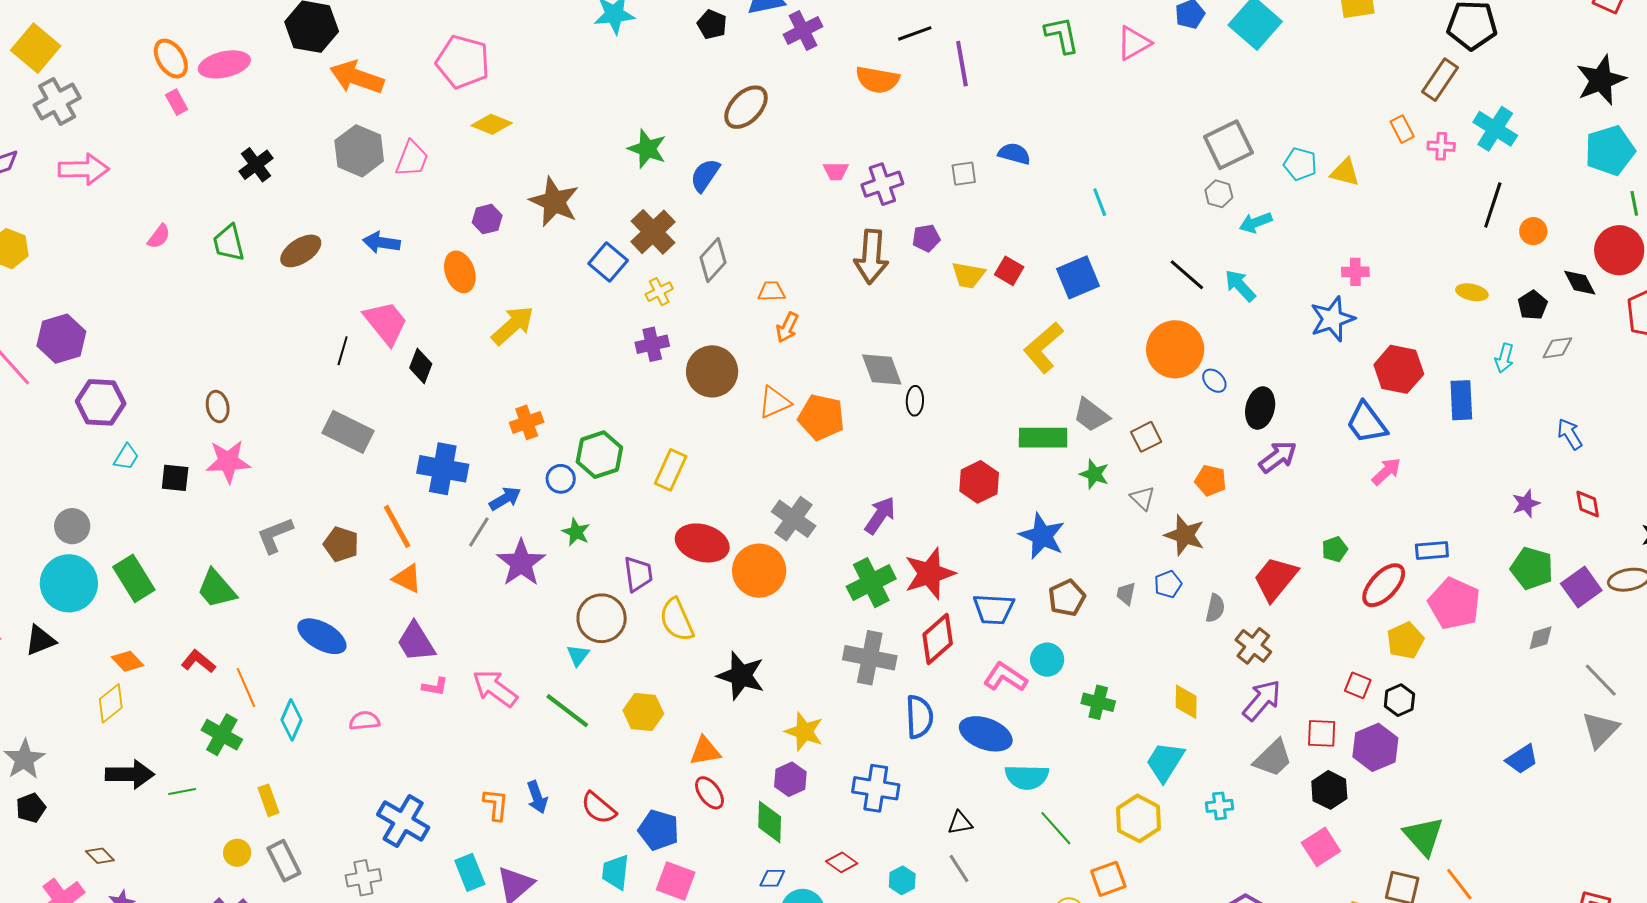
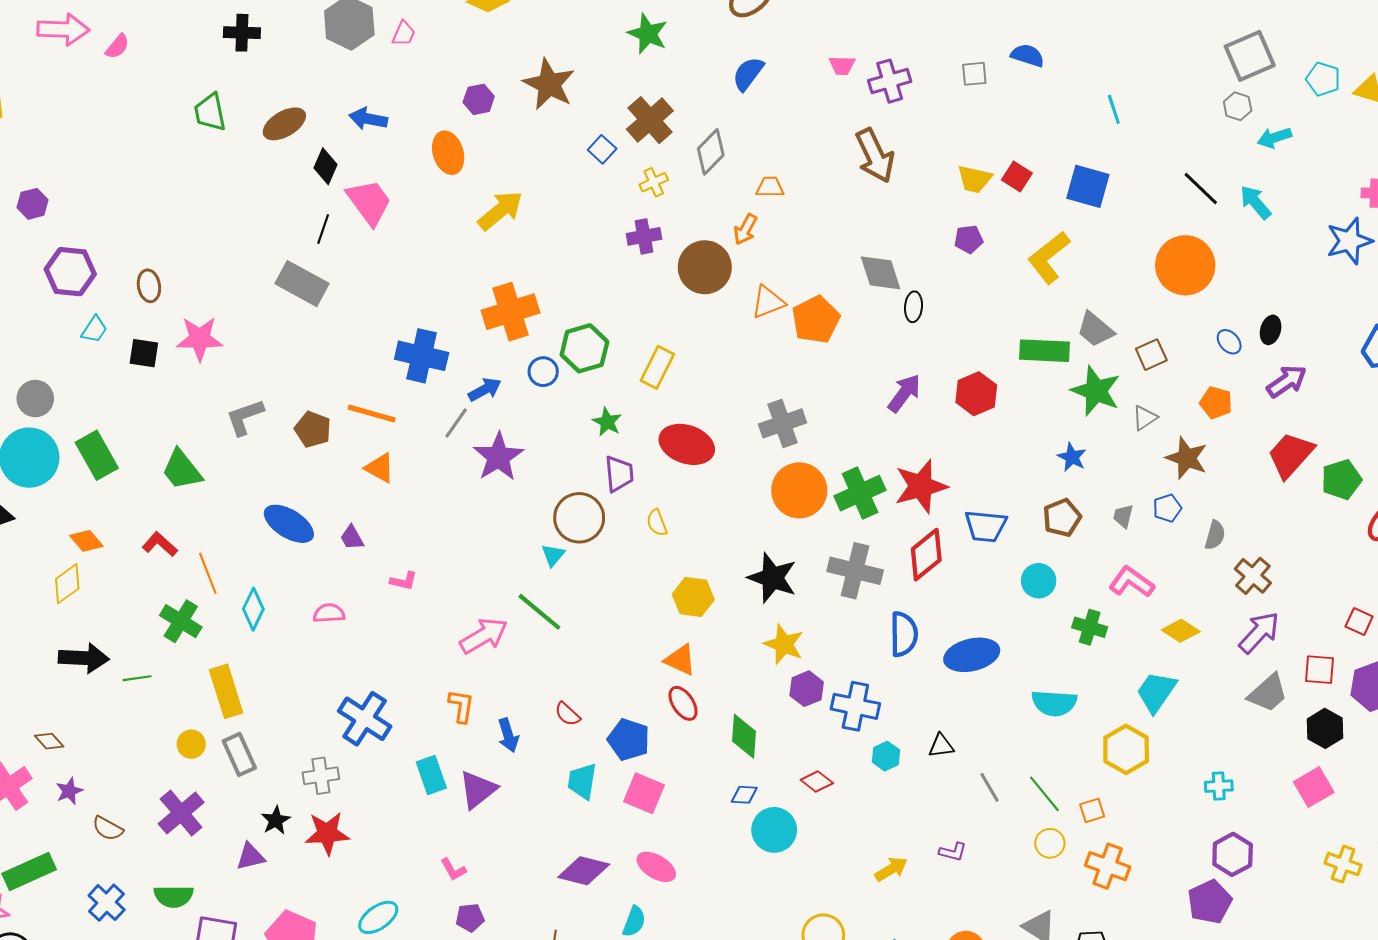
pink trapezoid: (412, 159) -> (404, 34), size x0.7
black cross: (256, 165) -> (242, 33), turned 36
blue semicircle: (705, 175) -> (748, 74), moved
pink semicircle: (159, 236) -> (117, 46), moved
purple pentagon: (926, 238) -> (969, 239), moved
brown arrow: (871, 257) -> (875, 156), turned -32
blue square: (608, 262) -> (602, 149), size x0.7
blue square: (1078, 277) -> (1088, 186), turned 36
orange arrow: (787, 327) -> (745, 229), moved
purple hexagon: (61, 339) -> (33, 204), size x0.6
black diamond: (421, 366) -> (326, 166), moved
blue ellipse: (1214, 381) -> (1229, 342), moved
brown ellipse: (218, 406) -> (149, 286), moved
black ellipse: (1260, 408) -> (1271, 330), size x0.7
orange pentagon: (821, 417) -> (816, 320), turned 30
orange cross: (527, 422) -> (511, 312), size x1.6
gray rectangle: (348, 432) -> (302, 284), moved
green star: (1094, 474) -> (1096, 391), size x1.6
gray triangle: (1143, 498) -> (1145, 418), turned 40
purple arrow: (880, 515) -> (904, 393), moved
gray cross: (794, 519) -> (782, 423), turned 33
orange line: (397, 526) -> (372, 414), turned -48
green star: (576, 532) -> (607, 422), moved
blue star: (1042, 536) -> (1072, 457), moved, size x0.6
green pentagon: (1335, 549) -> (1341, 480), size x1.5
orange circle: (759, 571) -> (799, 490), moved
red trapezoid: (1275, 579) -> (1291, 455), moved
yellow semicircle: (677, 620) -> (657, 523), size x0.6
purple trapezoid: (416, 642) -> (352, 538), moved, size x0.6
black star: (741, 676) -> (772, 578), moved
pink L-shape: (1005, 677) -> (1132, 582), moved
pink arrow: (495, 688) -> (484, 636), moved, turned 111
yellow diamond: (1186, 702) -> (1181, 631), turned -60
yellow hexagon: (643, 712) -> (693, 597), moved
blue ellipse: (986, 734) -> (972, 655), turned -36
orange triangle: (705, 751) -> (680, 660), turned 32
cyan semicircle: (1027, 777) -> (1054, 703), moved
purple hexagon: (790, 779) -> (807, 689), moved
blue arrow: (537, 797) -> (508, 735), moved
yellow rectangle: (268, 800) -> (226, 691), size x1.6
cyan cross: (1220, 806) -> (1219, 786), moved
red semicircle: (599, 808) -> (567, 714), size x0.7
green line: (1056, 828) -> (1044, 794), moved
gray line: (959, 869) -> (989, 787), moved
orange square: (1108, 879) -> (1092, 810), size x0.7
cyan hexagon: (902, 880) -> (886, 756), moved

